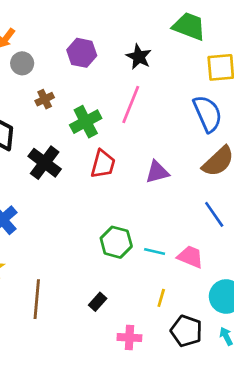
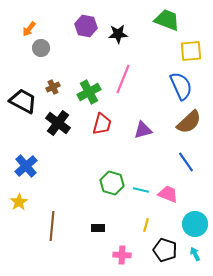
purple hexagon: (82, 53) -> (86, 26), moved
black star: (139, 57) -> (118, 34), moved, turned -30
brown cross: (45, 99) -> (53, 87), moved
black rectangle: (98, 302) -> (98, 228), turned 48

